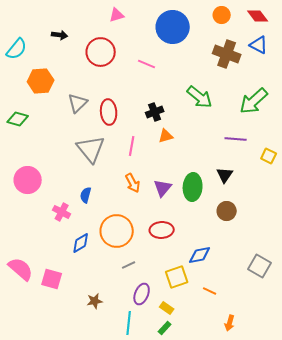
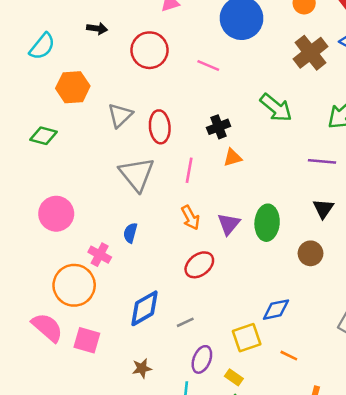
brown cross: (227, 54) -> (311, 53), turned 32
black triangle: (225, 175) -> (323, 209), moved
red ellipse: (162, 230) -> (199, 265), moved, turned -35
orange circle: (117, 231) -> (74, 285), moved
blue diamond: (81, 243) -> (144, 308), moved, size x1.4

